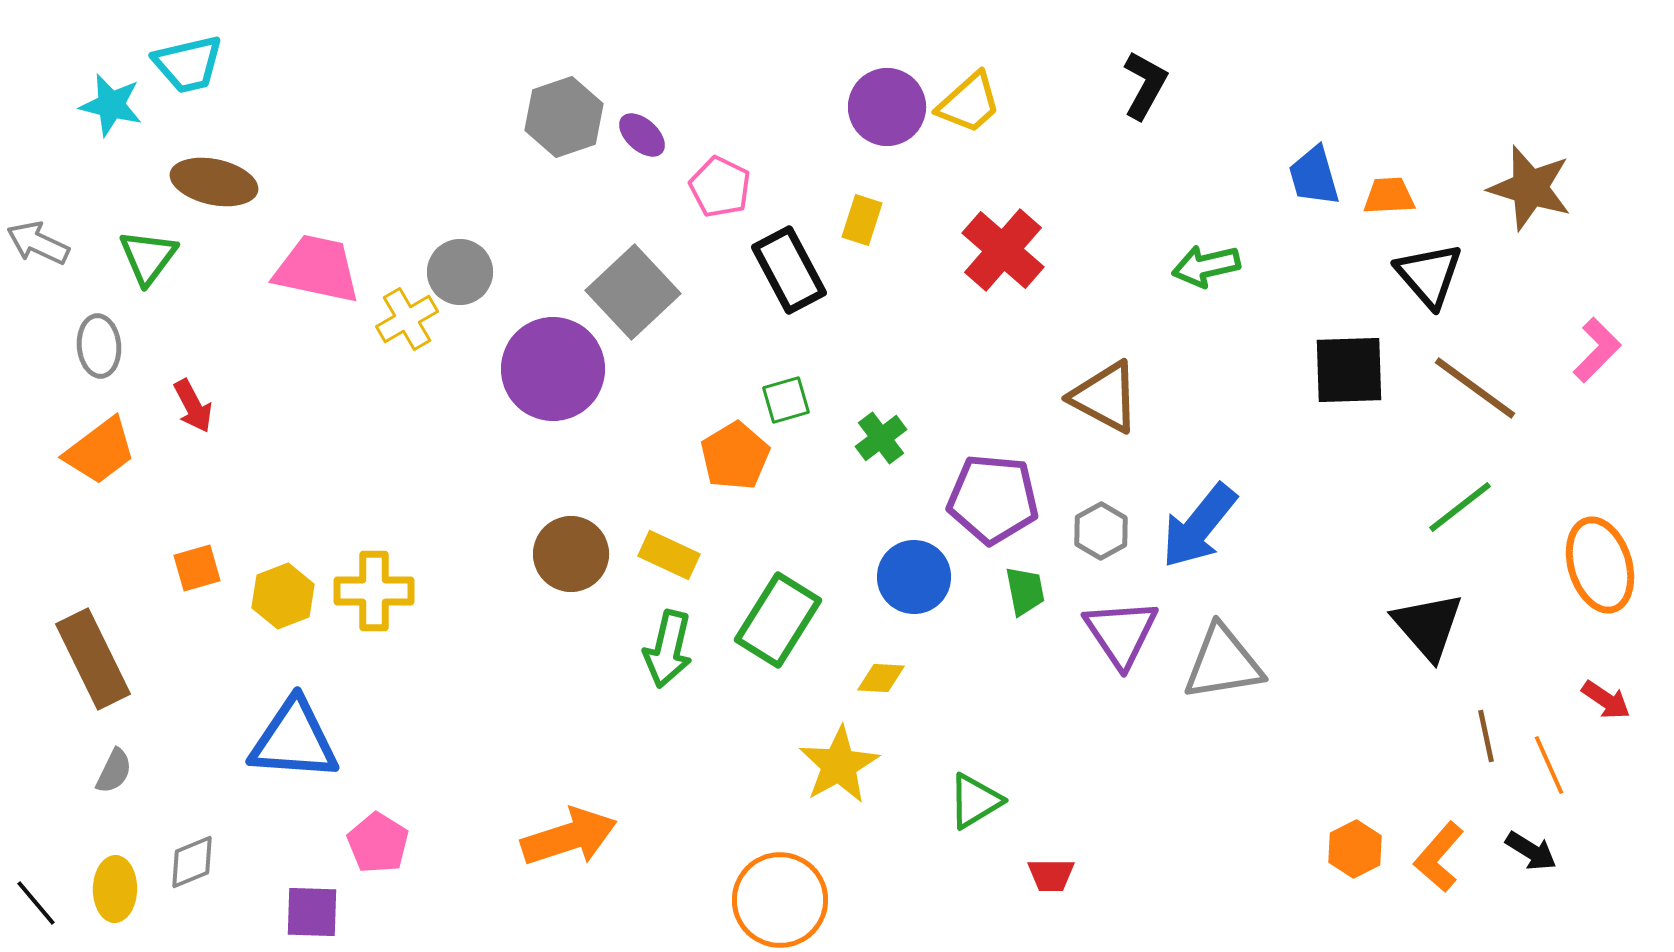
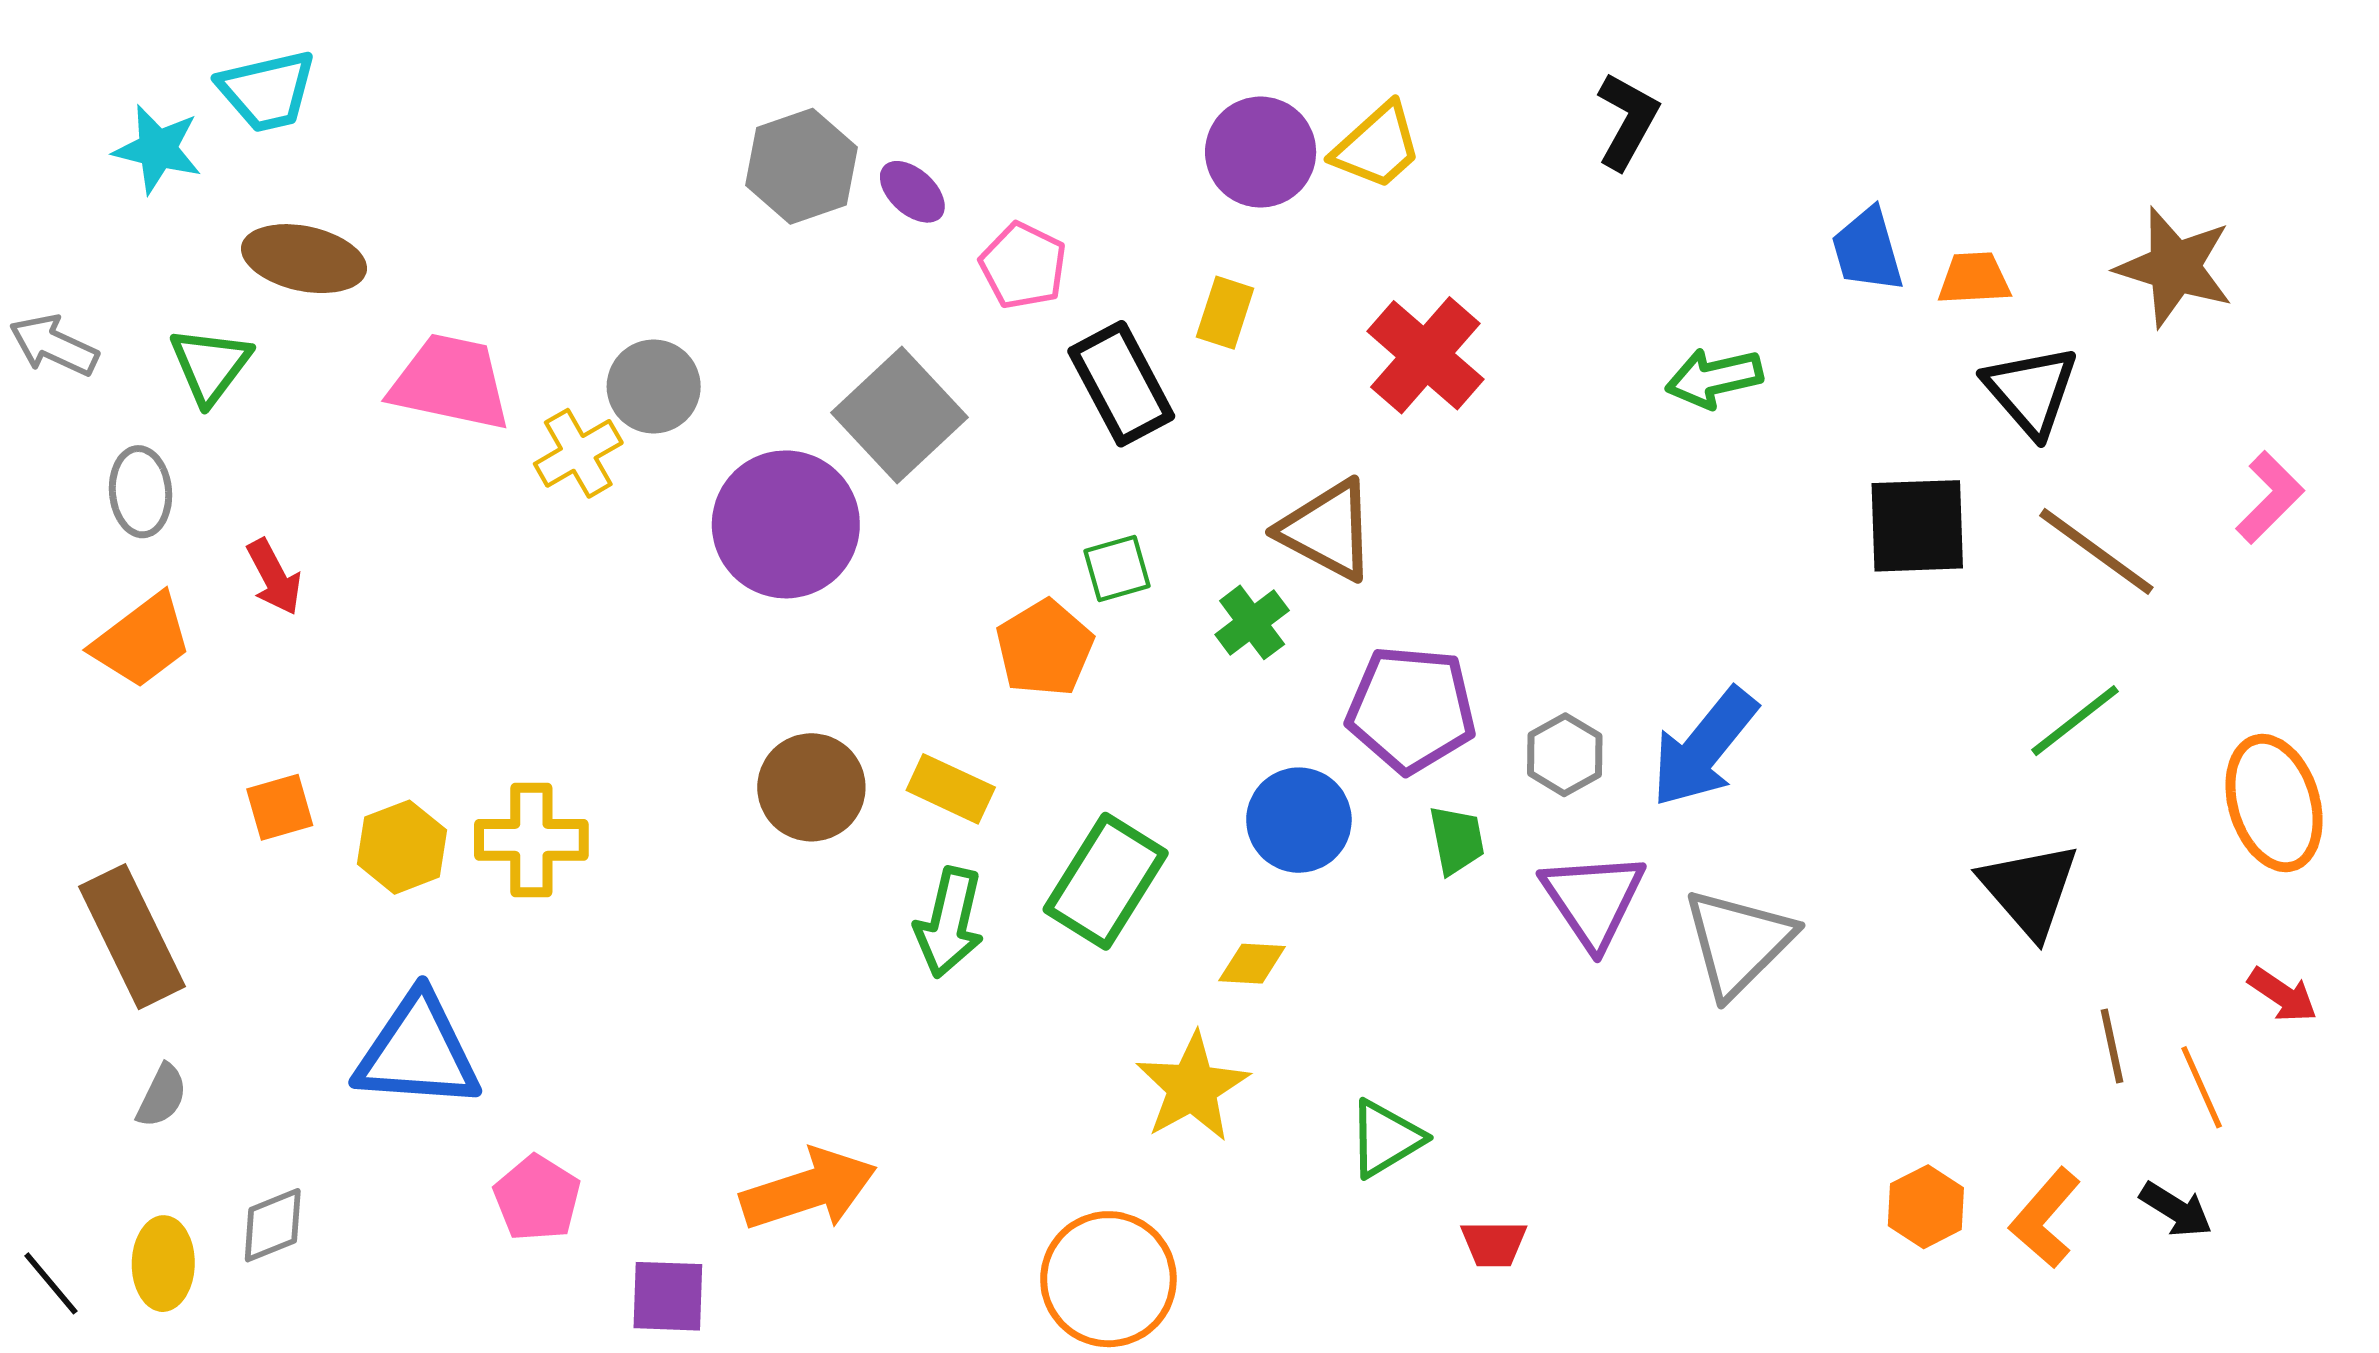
brown triangle: (1105, 397) -> (1327, 530), moved
gray triangle: (1223, 663) -> (1738, 942), turned -36
purple square: (312, 912) -> (668, 1296), moved

